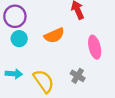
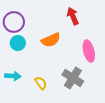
gray cross: (78, 76) -> (73, 78), size x1.5
yellow semicircle: (44, 81) -> (41, 83), size x0.6

